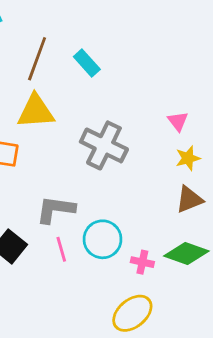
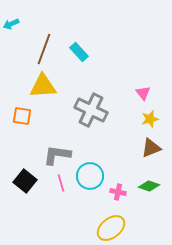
green diamond: (186, 254) -> (149, 186), size x0.7

